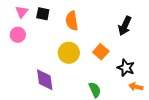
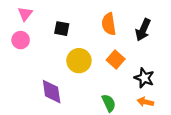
black square: (43, 14) -> (62, 29), moved
orange semicircle: (72, 21) -> (109, 24), moved
orange arrow: (136, 87) -> (145, 102), moved

